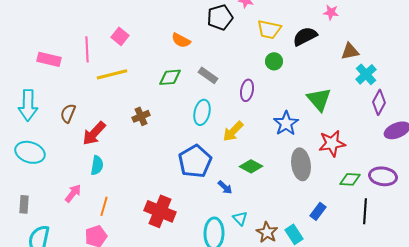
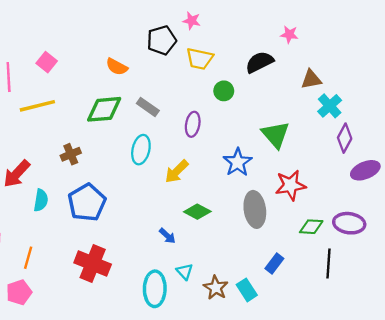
yellow trapezoid: (269, 29) -> (200, 59), moved
green diamond: (170, 77) -> (104, 109), size x1.4
blue pentagon: (195, 161) -> (87, 203), moved
cyan semicircle: (97, 165) -> (41, 200), moved

